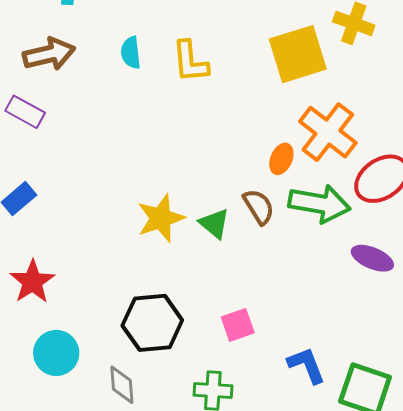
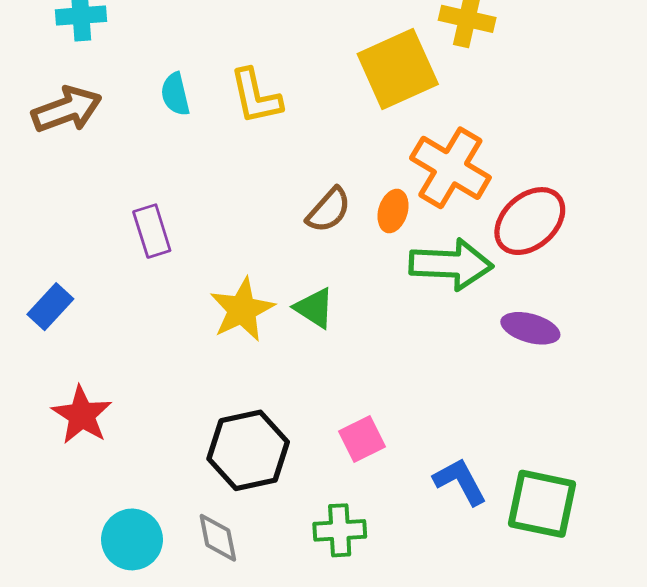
purple rectangle: (25, 112) -> (152, 231), moved, turned 51
brown semicircle: (259, 207) -> (329, 210), moved, turned 81
cyan circle: (56, 353) -> (132, 539), moved

